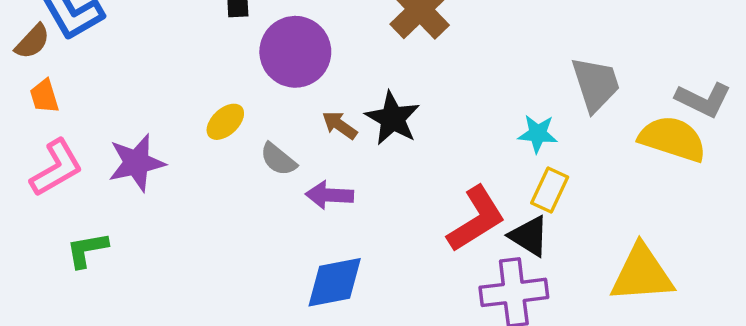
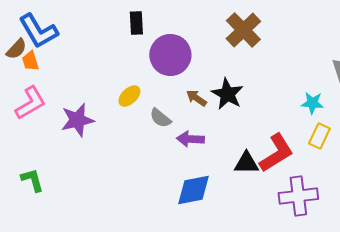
orange trapezoid: (44, 96) -> (30, 61), moved
pink L-shape: (56, 168) -> (30, 103), moved
black triangle: (529, 236) -> (246, 163), moved, turned -32
green L-shape: (87, 250) -> (32, 180), moved, turned 84

